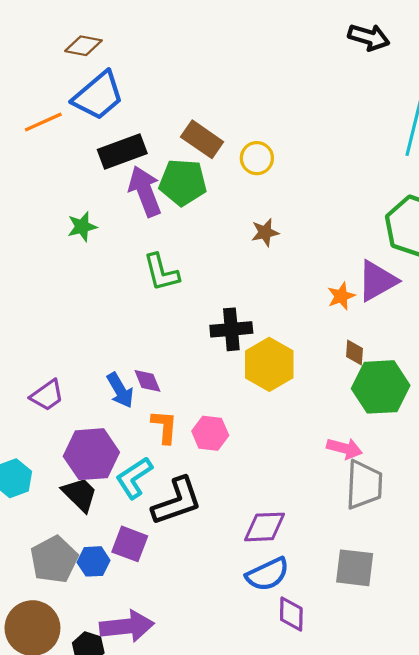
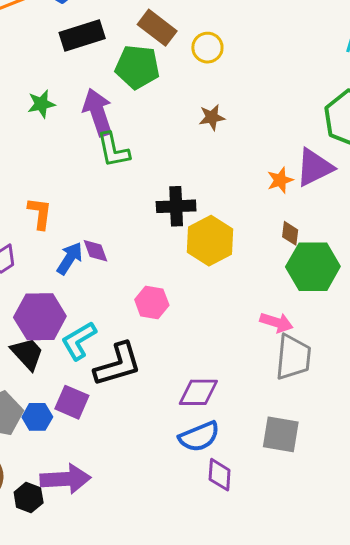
purple arrow: (145, 191) -> (98, 112), moved
blue arrow: (120, 390) -> (70, 258), turned -120
orange L-shape: (164, 427) -> (40, 213), moved

